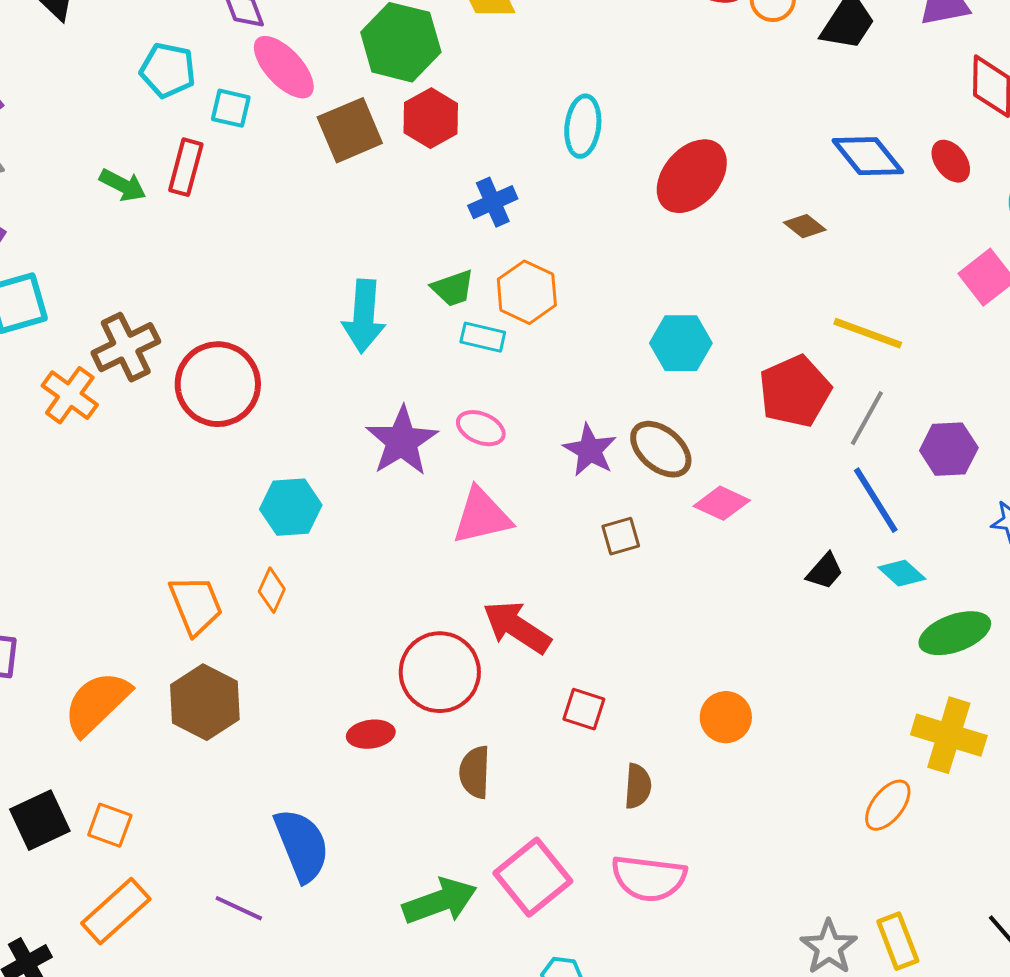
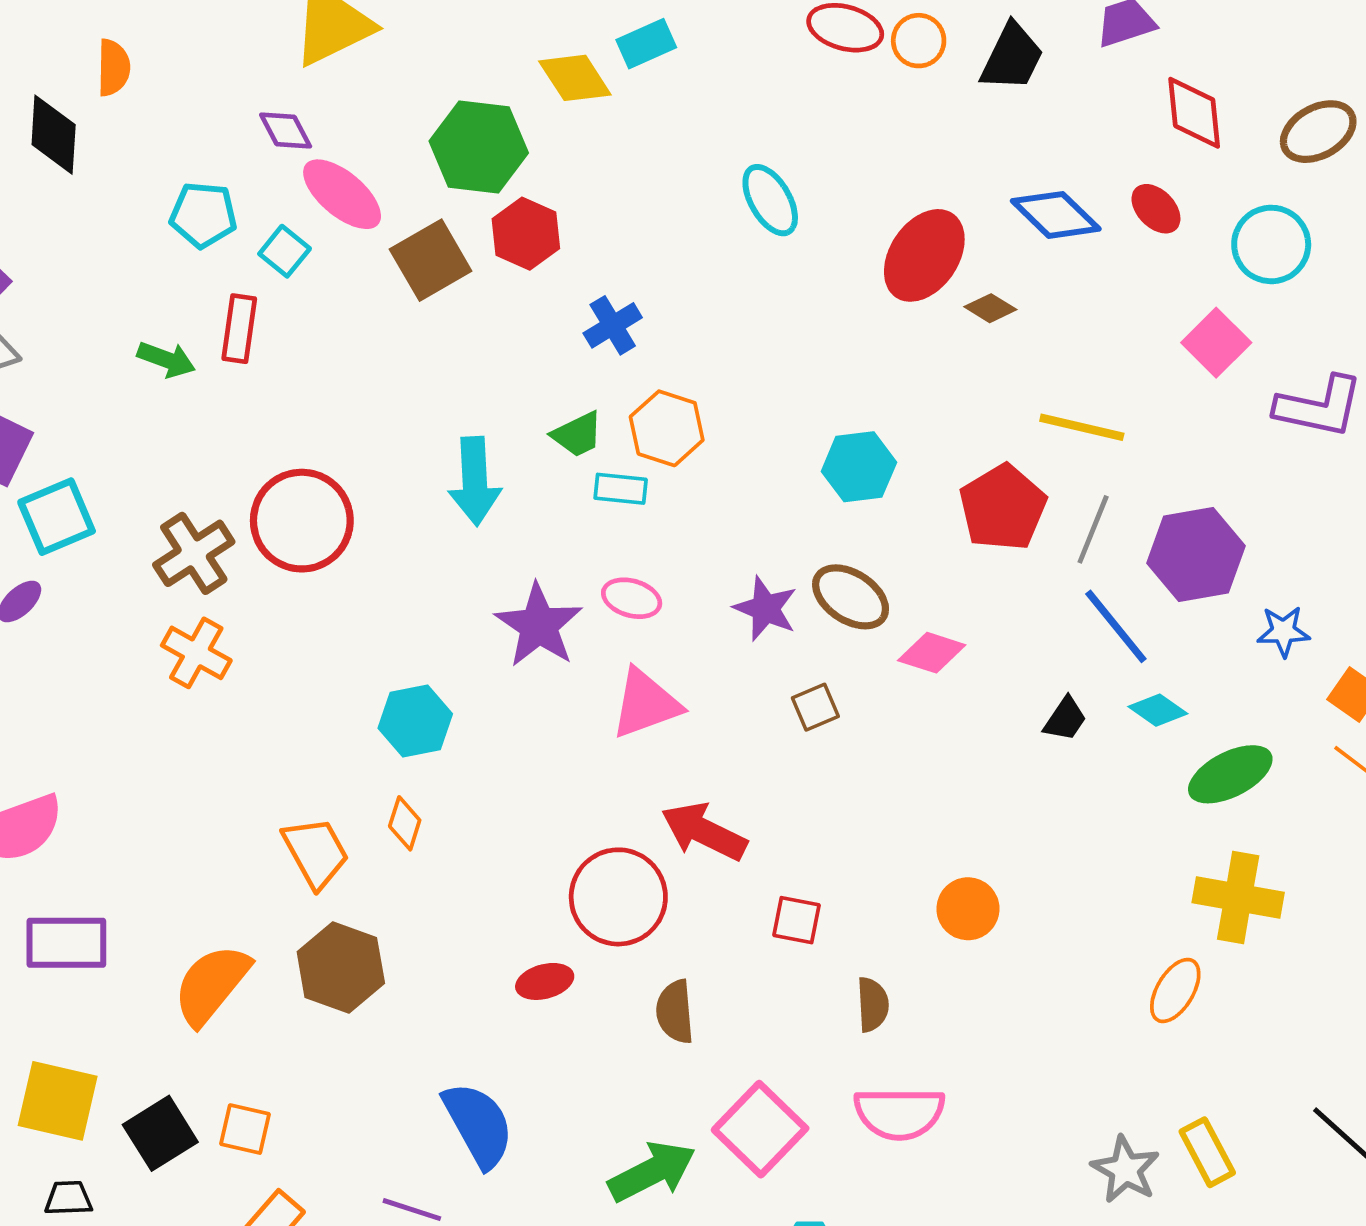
cyan square: (231, 108) -> (285, 251), turned 33
cyan ellipse: (583, 126) -> (770, 200), moved, turned -30
red ellipse: (692, 176) -> (924, 255), moved
red circle: (218, 384) -> (302, 521), moved
orange cross: (70, 395) -> (196, 653), moved
purple hexagon: (949, 449) -> (1196, 554), size x1.4

